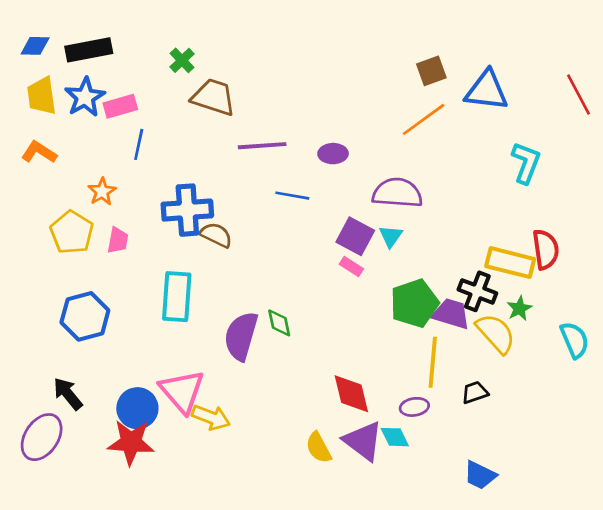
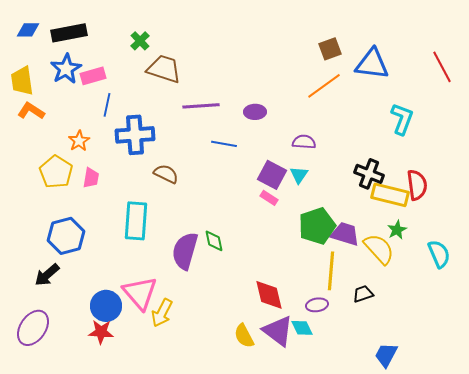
yellow trapezoid: (42, 96) -> (22, 81), moved
purple semicircle: (397, 193) -> (304, 142), size x0.6
blue cross: (187, 210) -> (135, 135), moved
black cross: (477, 291) -> (369, 174), moved
black arrow: (68, 394) -> (47, 275), moved, turned -92
yellow arrow: (211, 417) -> (162, 313), turned 96
red star: (131, 442) -> (101, 332), size x0.7
blue trapezoid: (480, 475) -> (386, 355), moved, turned 92

